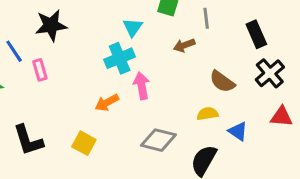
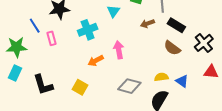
black rectangle: (256, 34) -> (176, 25), moved, turned -36
cyan cross: (120, 58) -> (88, 30), moved
yellow semicircle: (208, 114) -> (161, 77), moved

